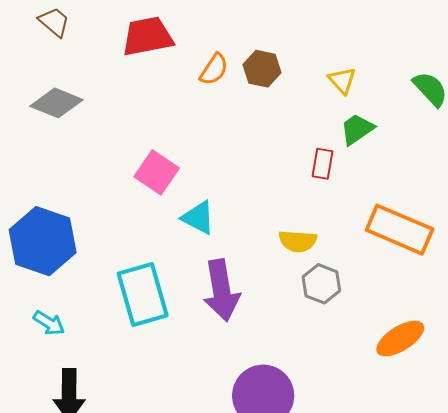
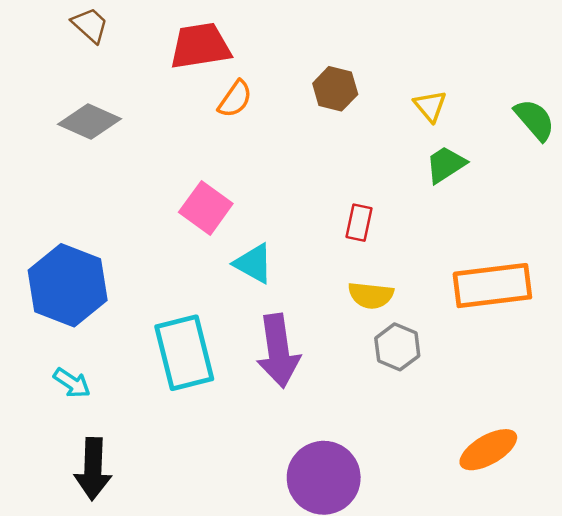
orange semicircle: (214, 69) -> (235, 99), moved
red rectangle: (323, 164) -> (359, 223), moved
orange rectangle: (400, 230) -> (492, 286), turned -32
orange ellipse: (400, 339) -> (488, 450), moved

